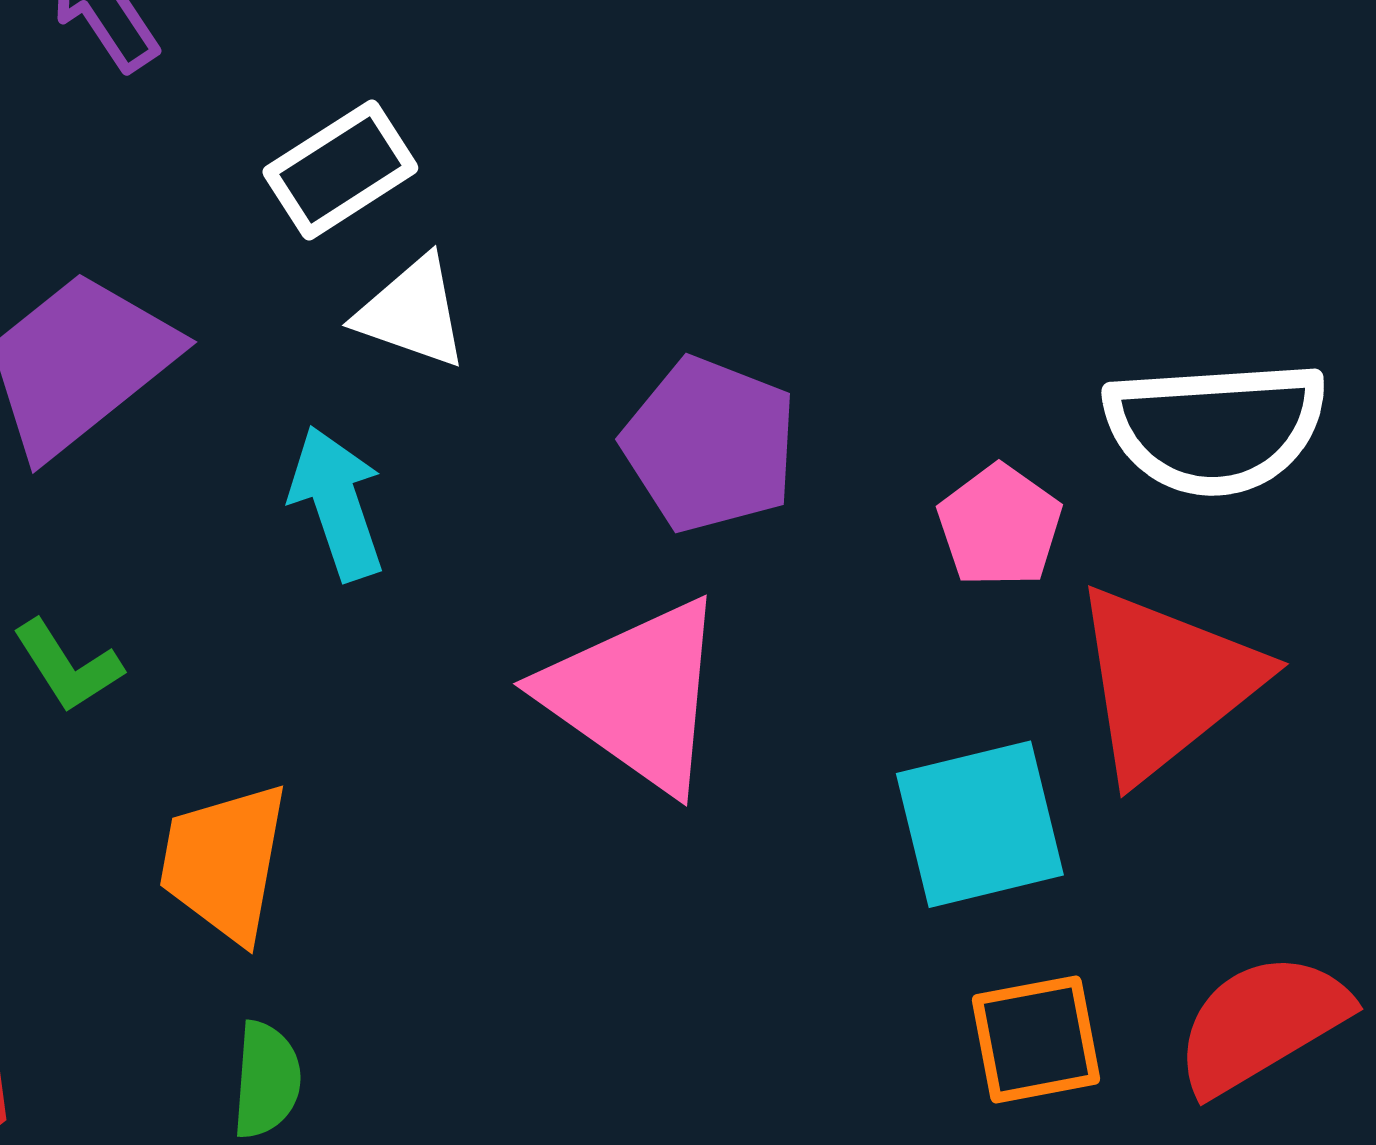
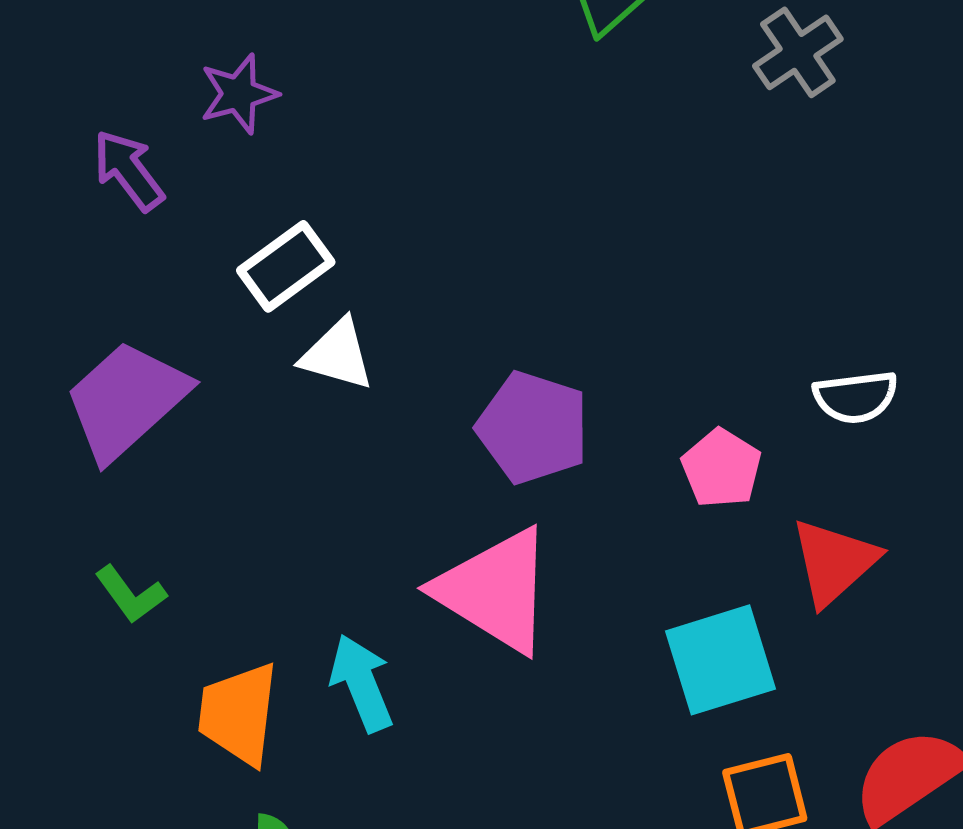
white semicircle: (1215, 428) -> (856, 397), size x0.6
cyan arrow: (337, 503) -> (362, 683), moved
red triangle: (1166, 682) -> (834, 562), size x0.7

